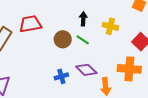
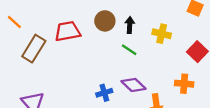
brown circle: (63, 39) -> (105, 21), moved
orange cross: (129, 69) -> (184, 84), size x0.7

